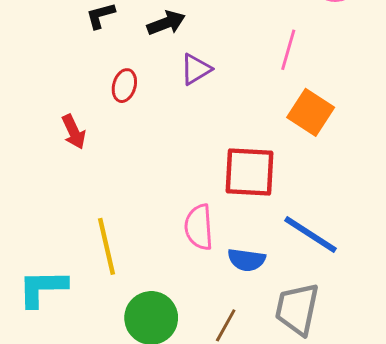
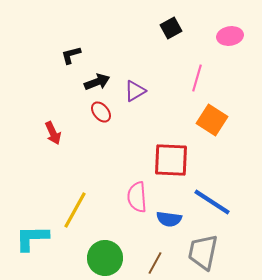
black arrow: (166, 23) -> (97, 82), moved
red ellipse: (124, 86) -> (101, 112), moved, turned -55
yellow line: (106, 246) -> (75, 210), turned 42

